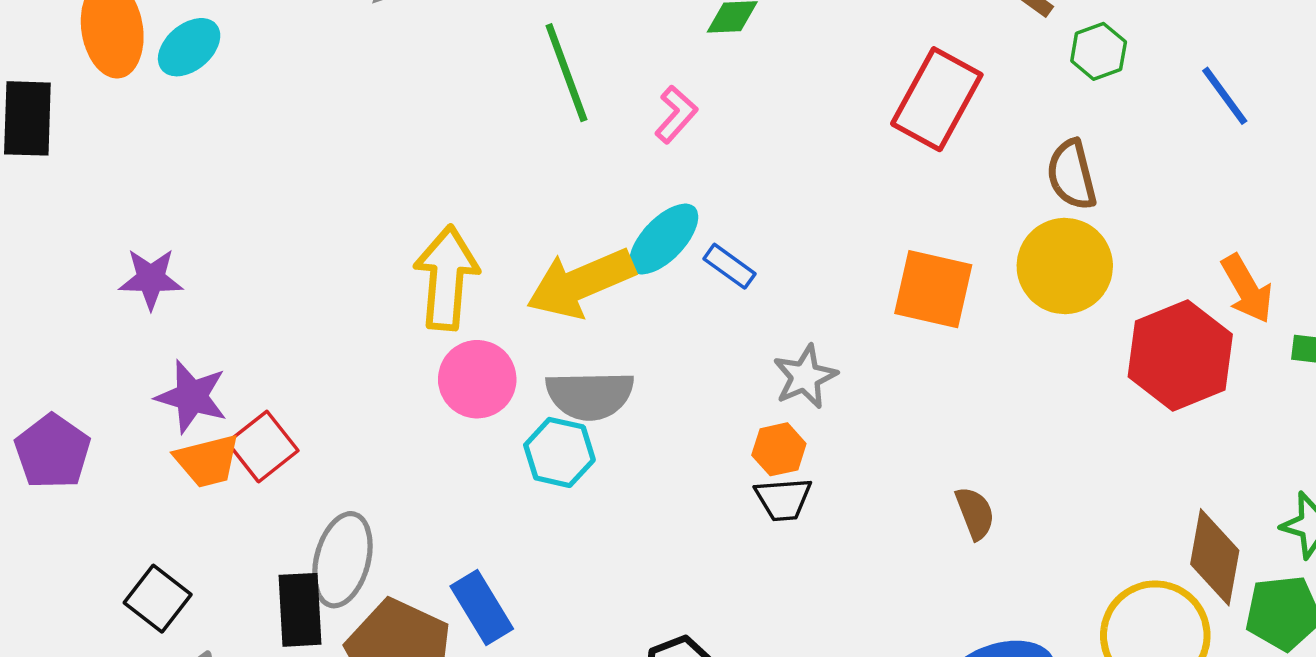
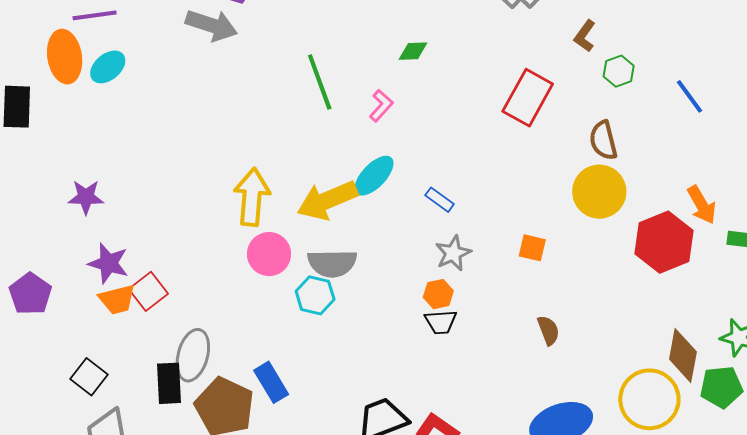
blue rectangle: (729, 266) -> (440, 200), moved
orange square: (933, 289) -> (532, 248), moved, size x0.6

